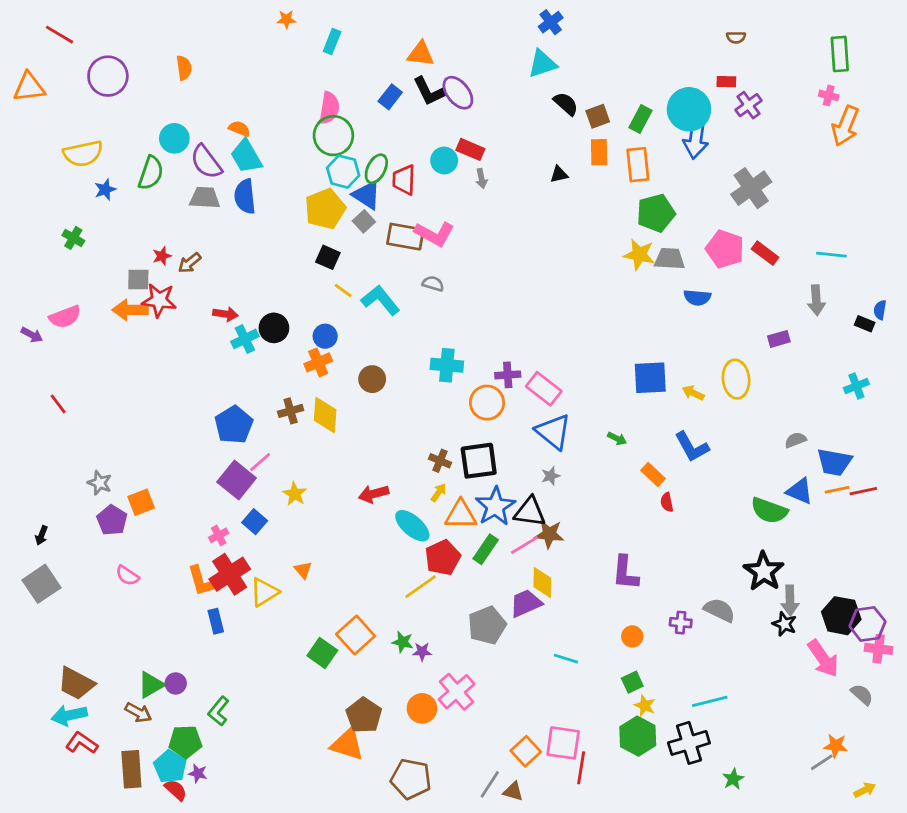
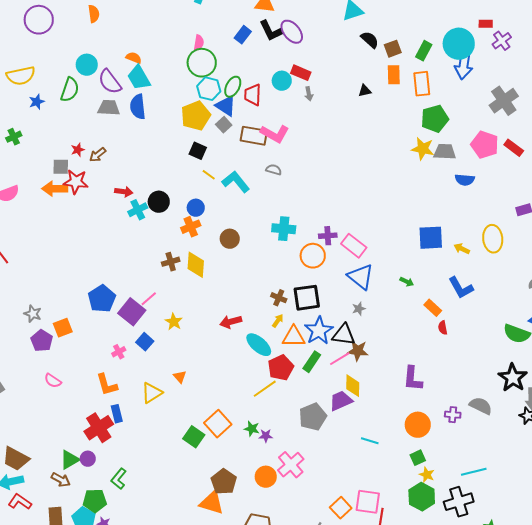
pink semicircle: (329, 108) -> (199, 43), size x0.7
green cross: (73, 238) -> (14, 137), turned 35
blue pentagon: (234, 425) -> (102, 299), moved
red cross: (230, 574) -> (99, 428), moved
orange circle: (632, 636) -> (418, 425), size x1.6

